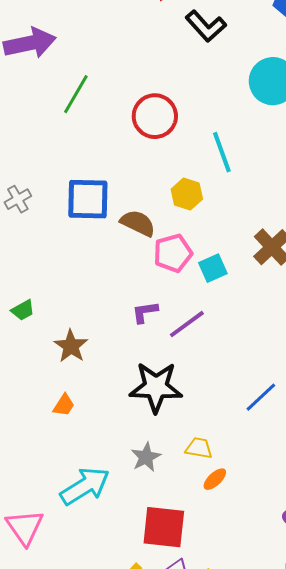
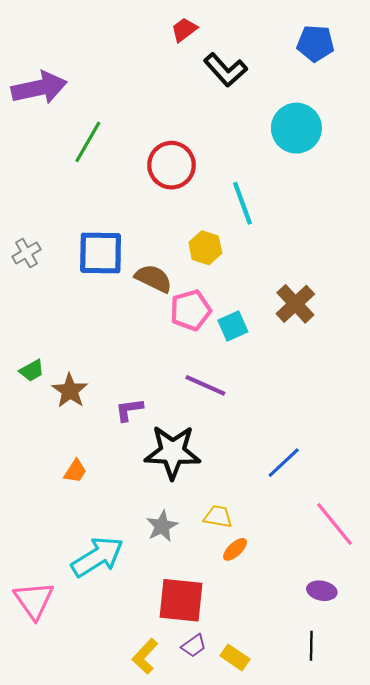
purple L-shape: (145, 312) -> (129, 410), moved
purple line: (187, 324) -> (205, 385), turned 60
brown star: (71, 346) -> (70, 391), moved

